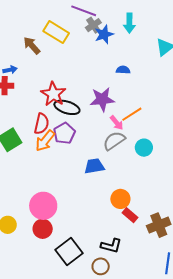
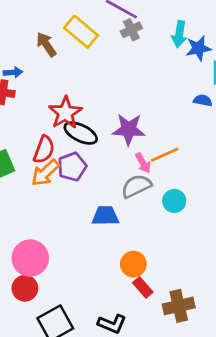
blue star: (104, 34) -> (198, 48), moved
blue semicircle: (123, 70) -> (203, 100), moved

